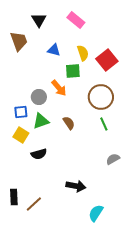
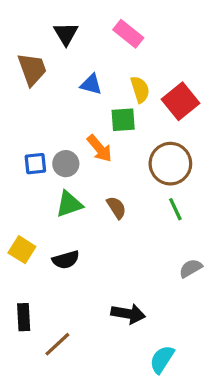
blue square: (21, 112) -> (35, 164), moved
yellow square: (21, 135) -> (22, 250), moved
black rectangle: (14, 197) -> (24, 317), moved

